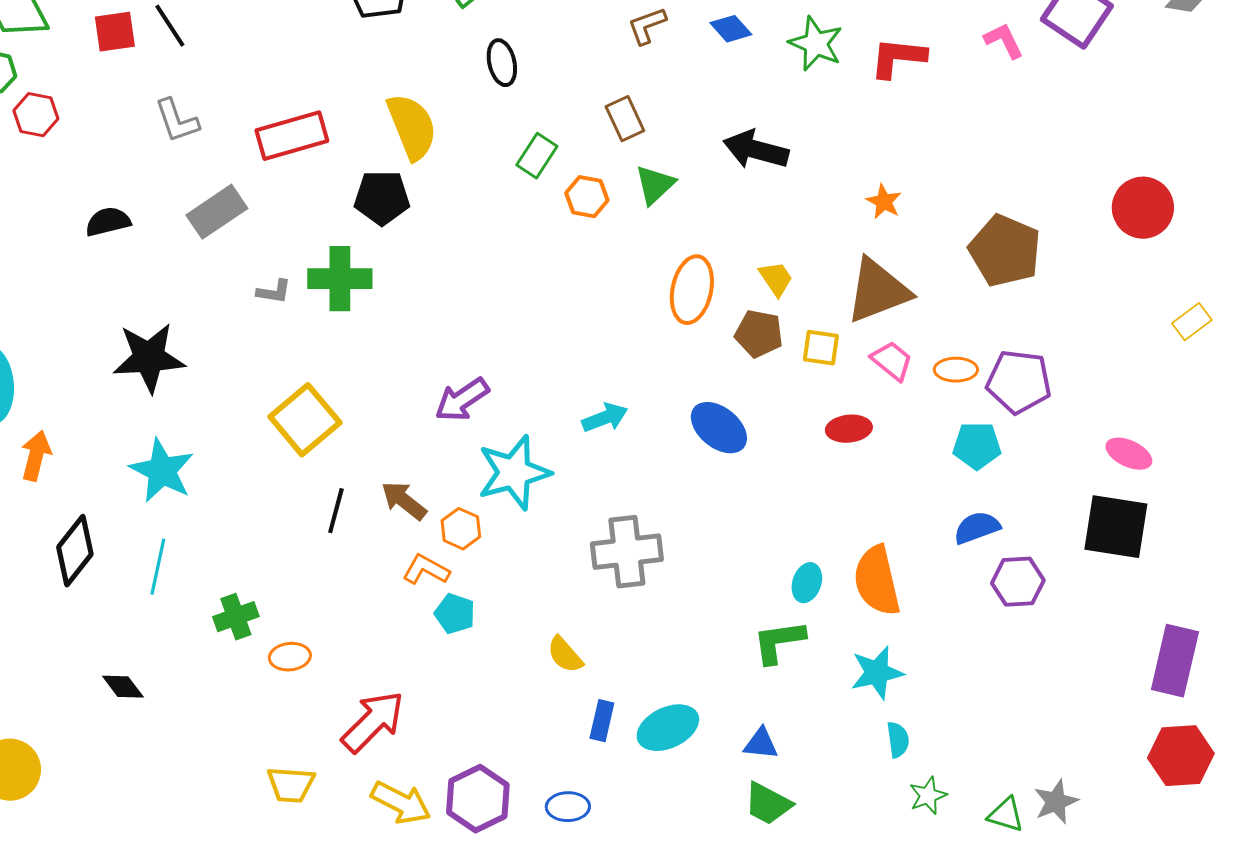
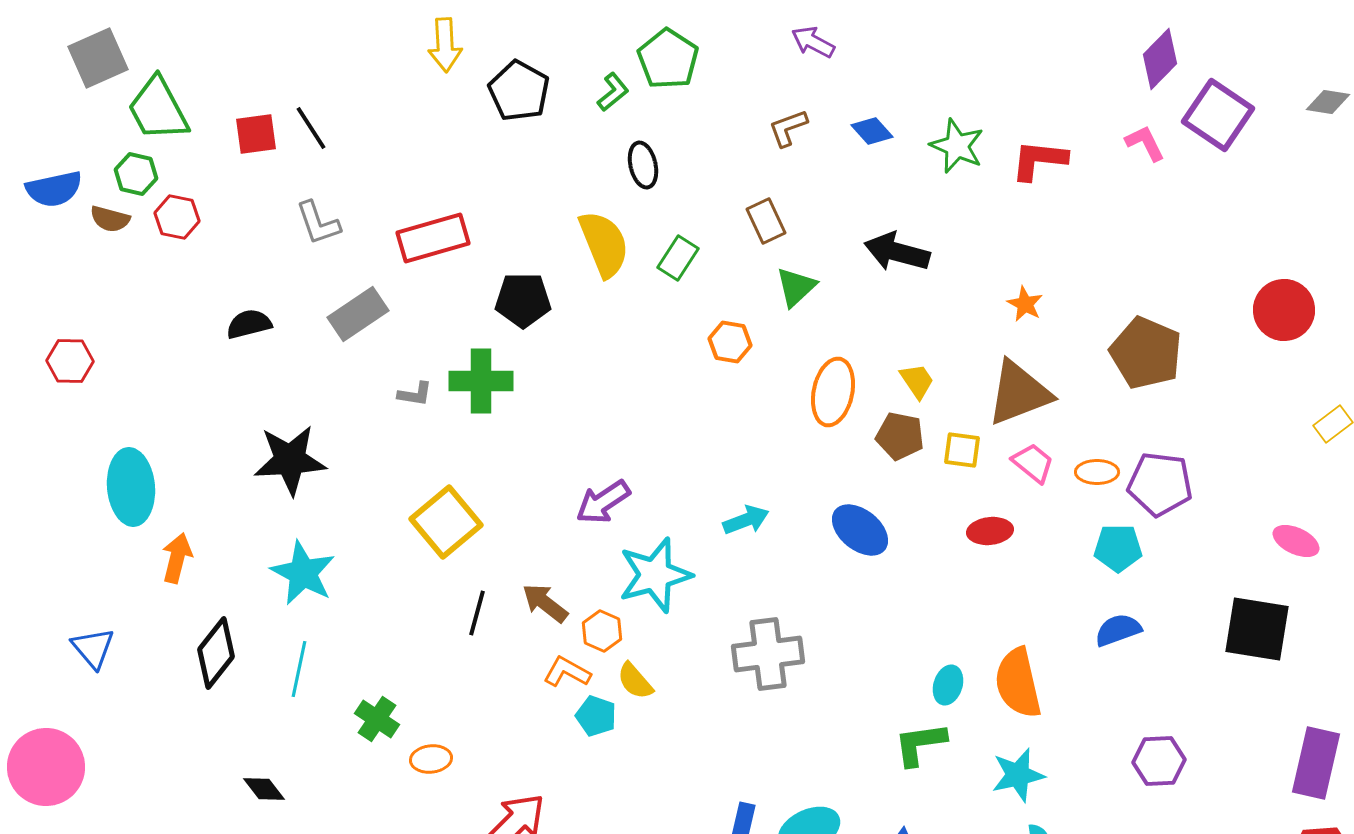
yellow semicircle: (412, 127) -> (604, 244), moved
orange hexagon: (587, 197) -> (730, 342), moved
pink ellipse: (1129, 454) -> (1296, 541), moved
purple hexagon: (1018, 582) -> (1159, 761), moved
green cross: (236, 617) -> (377, 719), turned -36
yellow semicircle: (565, 655) -> (635, 681), moved

